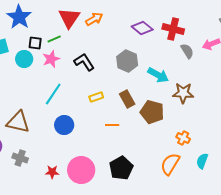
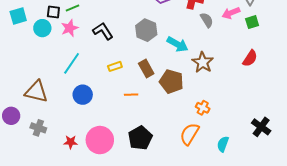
brown star: (183, 93) -> (203, 62), turned 30
cyan semicircle: (202, 161) -> (223, 144), moved

